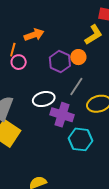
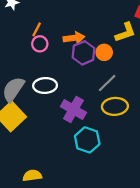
orange arrow: (34, 35) -> (74, 38), moved
gray line: (76, 87) -> (107, 83), moved
white ellipse: (44, 99) -> (45, 85), moved

